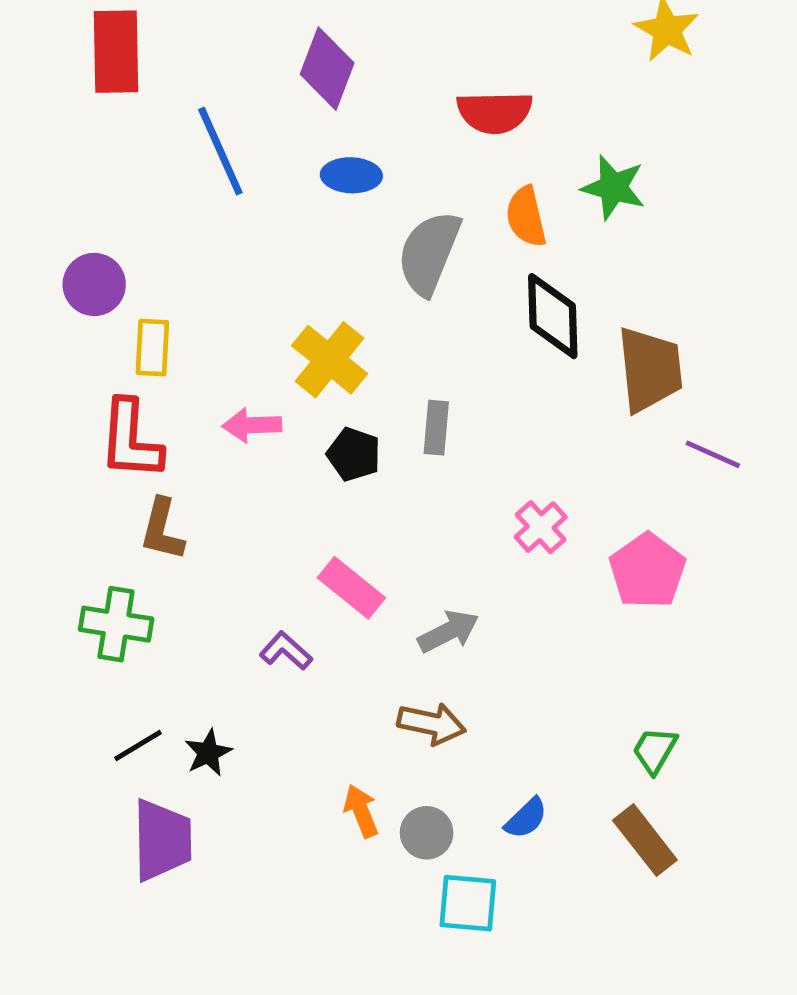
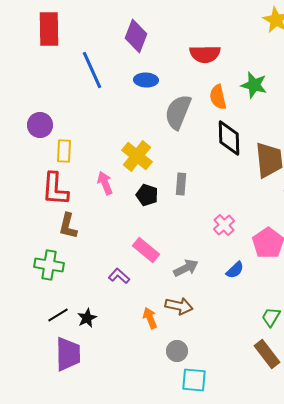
pink arrow: (252, 425) -> (105, 183), turned 70
orange arrow: (361, 811) -> (150, 318), moved
blue semicircle: (526, 818) -> (235, 270), moved

